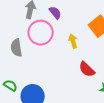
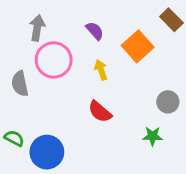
purple semicircle: (55, 13) -> (95, 31), moved
red semicircle: (87, 69) -> (100, 112), moved

